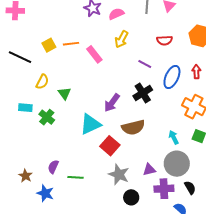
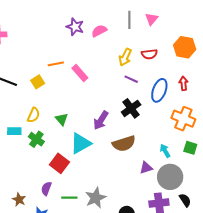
yellow arrow: (121, 39) -> (125, 57), moved
yellow square: (49, 45) -> (38, 82), moved
yellow semicircle: (42, 82) -> (33, 115), moved
green triangle: (64, 93) -> (62, 119), moved
red square: (110, 146) -> (59, 163), moved
purple triangle: (149, 170) -> (146, 168), moved
gray star: (119, 174) -> (96, 198), moved, turned 30

